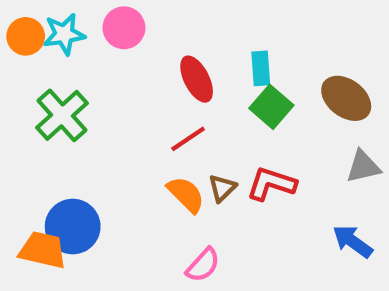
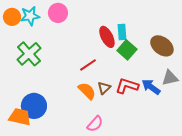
red ellipse: (197, 79) -> (107, 37), moved
blue arrow: (353, 241) -> (151, 87), moved

